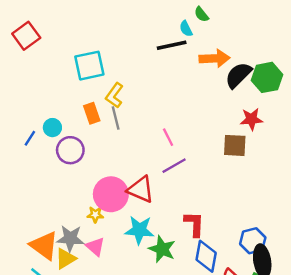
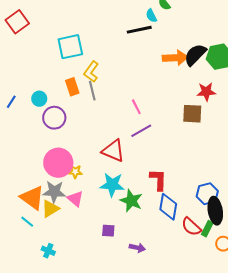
orange arrow: (215, 58) -> (175, 58), moved
blue line: (30, 138) -> (11, 102), moved
pink circle: (111, 194) -> (58, 163), moved

